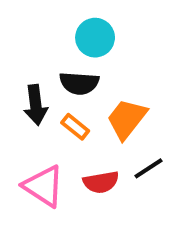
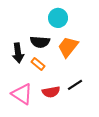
cyan circle: (95, 38) -> (58, 18), moved
orange trapezoid: (127, 119) -> (68, 47), moved

